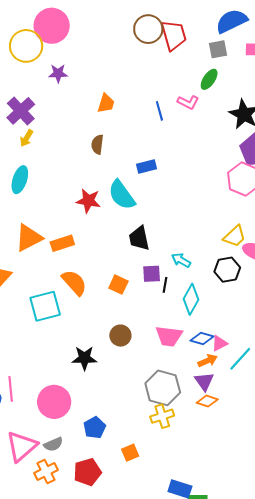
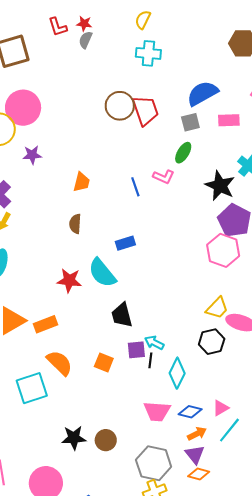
cyan arrow: (181, 260) -> (154, 343), moved
brown circle: (120, 336) -> (106, 440), moved
pink triangle: (219, 343) -> (221, 408), moved

